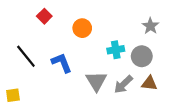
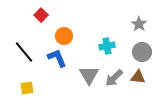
orange circle: (82, 28) -> (64, 36), moved
gray circle: (142, 56) -> (142, 52), moved
yellow square: (13, 95) -> (27, 88), moved

